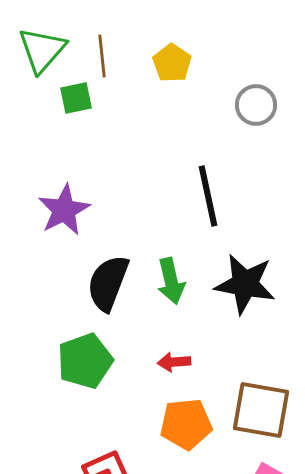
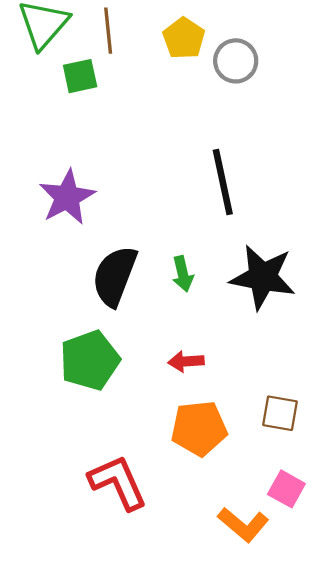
gray circle: (256, 105) -> (236, 61), moved
green arrow: (171, 281) -> (183, 274), size x0.7
brown square: (261, 410) -> (280, 413), size x0.6

